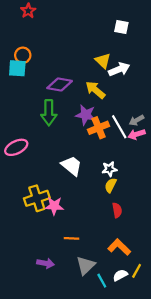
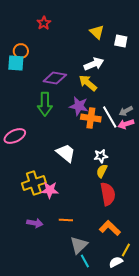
red star: (28, 11) -> (44, 23), moved
white square: (121, 27) -> (121, 41), moved
yellow triangle: (103, 61) -> (97, 32), moved
white arrow: (119, 69) -> (94, 64), moved
orange cross: (99, 128) -> (91, 118), turned 30
red semicircle: (117, 210) -> (108, 194), size x1.6
purple arrow: (46, 263) -> (35, 223), moved
white semicircle: (120, 275) -> (116, 262), moved
cyan line: (102, 281) -> (85, 261), moved

